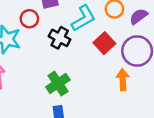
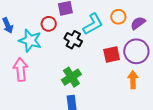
red square: (104, 43) -> (112, 54), moved, turned 30
orange arrow: (123, 79) -> (133, 80), moved

